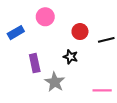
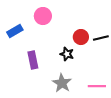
red circle: (80, 32) -> (81, 37), moved
gray star: (55, 82) -> (62, 83), moved

